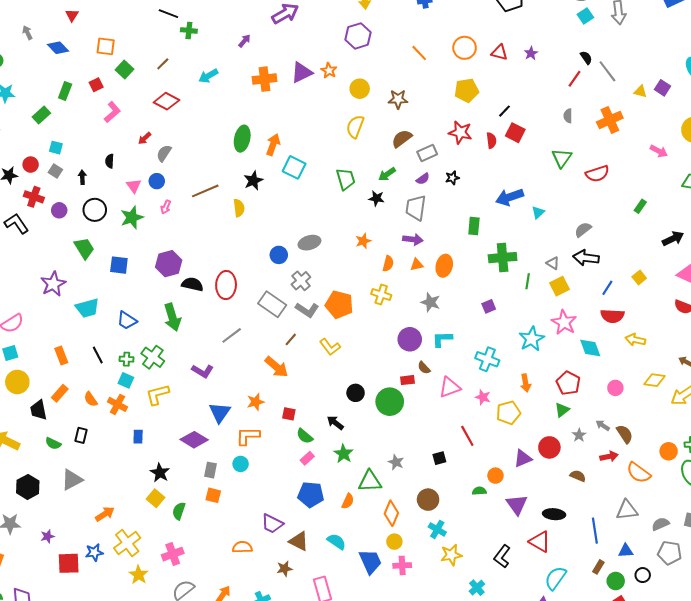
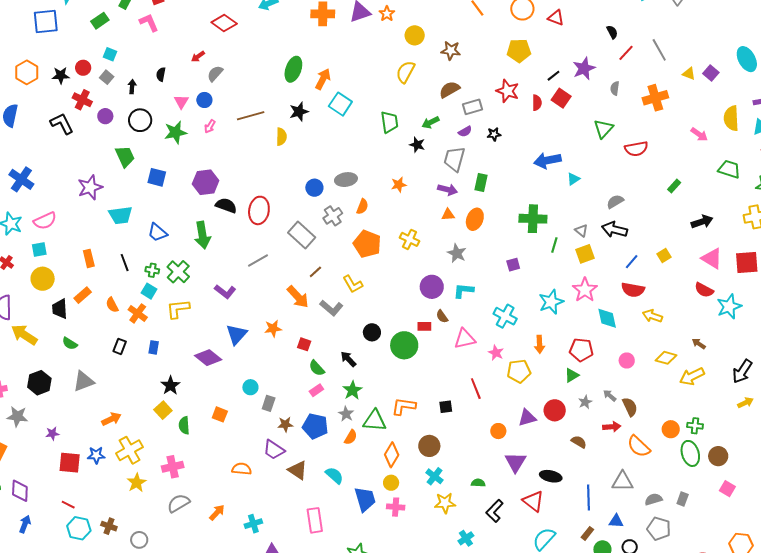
purple star: (531, 53) -> (584, 68), moved, size x1.6
black semicircle: (586, 58) -> (612, 32), moved
pink L-shape: (112, 112) -> (149, 23), moved, turned -80
green rectangle: (474, 226) -> (481, 183), moved
orange semicircle: (388, 264) -> (362, 207), moved
gray L-shape: (307, 310) -> (331, 308), moved
red pentagon: (568, 383) -> (581, 350), turned -30
black rectangle: (81, 435) -> (120, 346), moved
orange L-shape: (248, 436) -> (404, 406), moved
gray star: (396, 462) -> (346, 414), moved
gray rectangle: (211, 470) -> (269, 403), moved
green semicircle: (479, 491) -> (478, 483), moved
green semicircle: (179, 511) -> (184, 425), turned -30
brown star: (284, 569) -> (285, 424), moved

